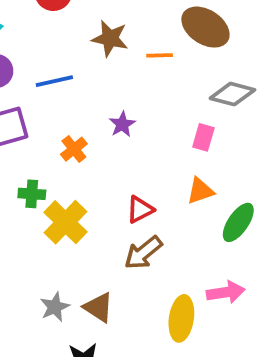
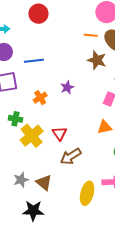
brown star: (110, 38) -> (97, 60), moved
orange line: (160, 55) -> (91, 35), moved
red triangle: (140, 209) -> (60, 133), moved, turned -42

